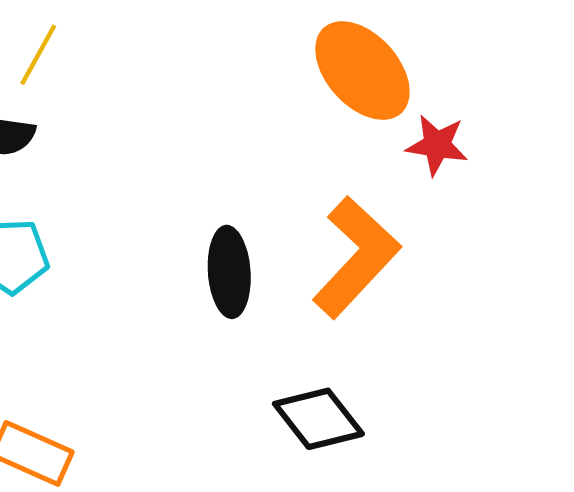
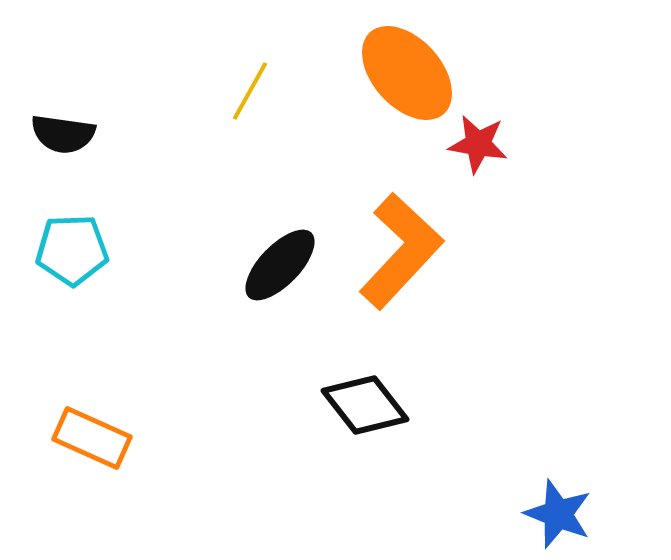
yellow line: (38, 55) -> (250, 91), moved
black ellipse: (229, 272) -> (280, 265), turned 48

